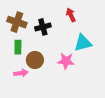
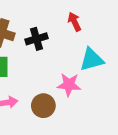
brown circle: (35, 60) -> (43, 106), moved

